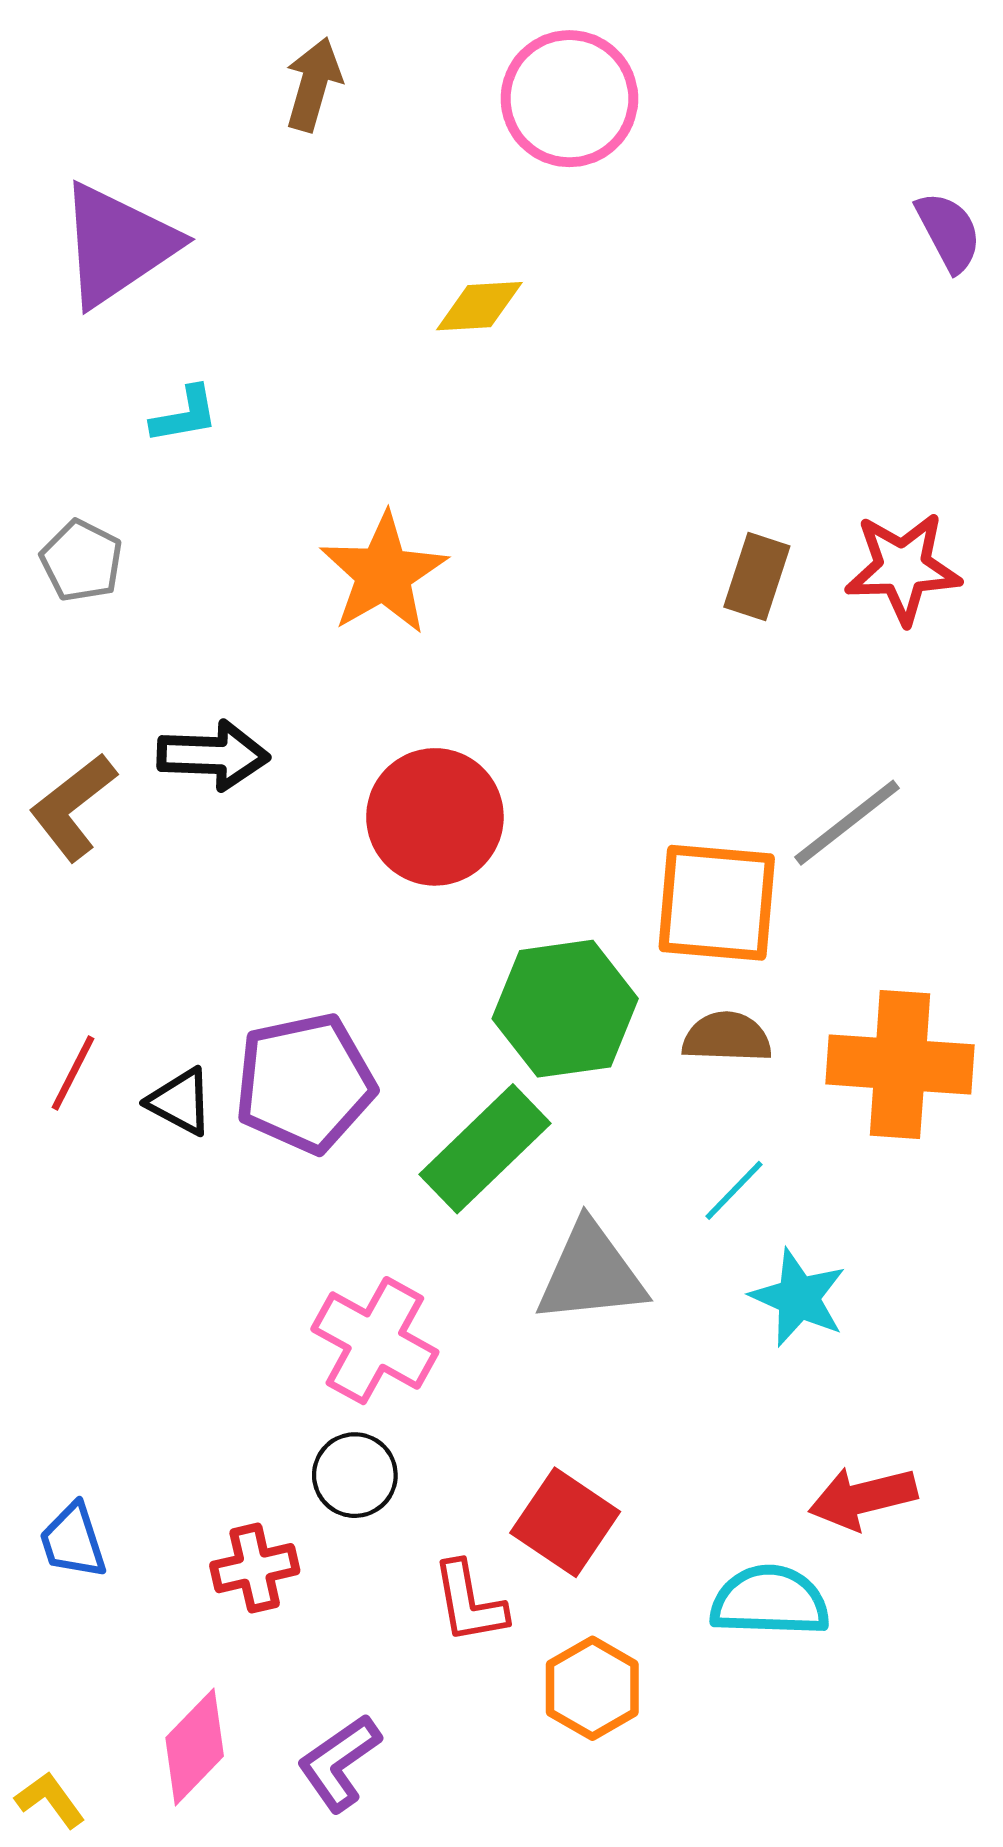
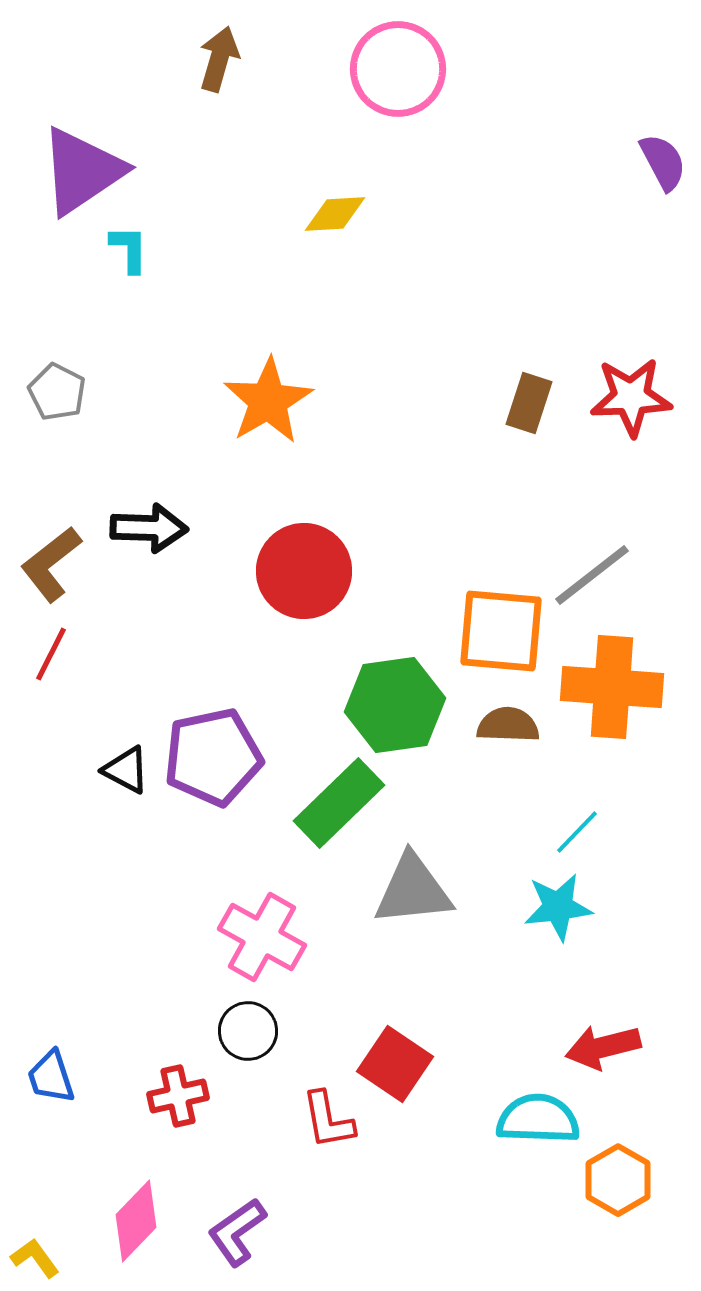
cyan L-shape: (185, 415) -> (129, 249), moved, turned -80
orange cross: (900, 1064) -> (612, 687), moved
red line: (73, 1073) -> (51, 654), moved
cyan line: (734, 1190) -> (577, 832), moved
cyan star: (798, 1298) -> (558, 907), turned -30
orange hexagon: (592, 1688) -> (618, 1180), moved

